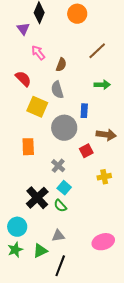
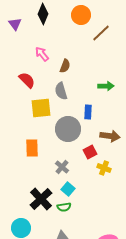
purple triangle: (23, 29) -> (15, 24), moved
brown line: (97, 51) -> (101, 33), moved
yellow square: (37, 107) -> (41, 108), turned -30
yellow cross: (104, 177) -> (104, 168), moved, turned 32
green semicircle: (60, 206) -> (64, 207), turned -56

